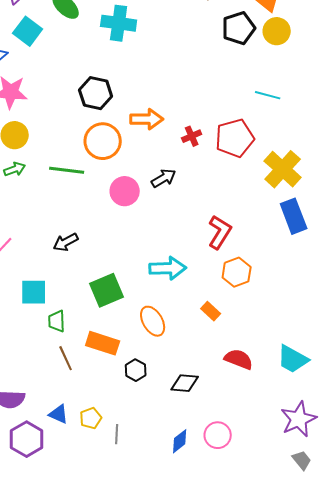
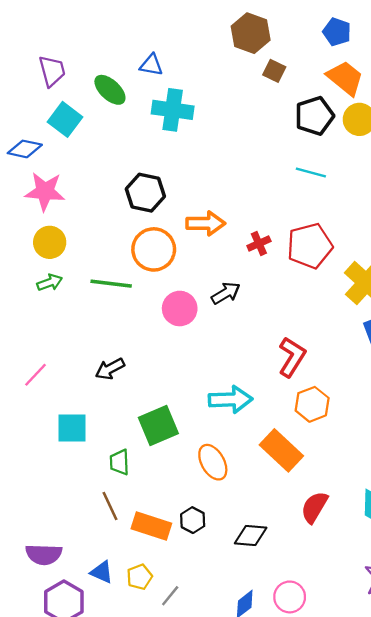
cyan line: (268, 95) -> (311, 173), moved
orange rectangle: (211, 311) -> (281, 450), size x1.8
green trapezoid: (57, 321) -> (119, 462), moved
orange rectangle: (103, 343) -> (151, 526), moved
red semicircle: (239, 359) -> (314, 507), turned -80
gray line: (117, 434) -> (170, 596), turned 36

